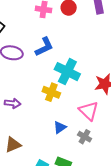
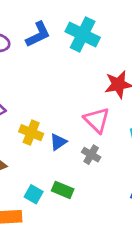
cyan cross: (67, 72) -> (83, 34), moved
yellow cross: (51, 92) -> (31, 133), moved

